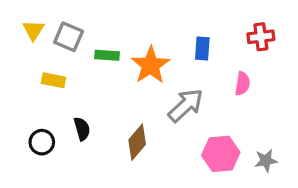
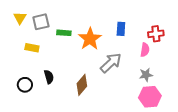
gray square: (69, 37) -> (41, 22), turned -36
red cross: (261, 37) -> (156, 34), moved
pink hexagon: (221, 154) -> (150, 97), moved
gray star: (266, 161) -> (146, 75), moved

